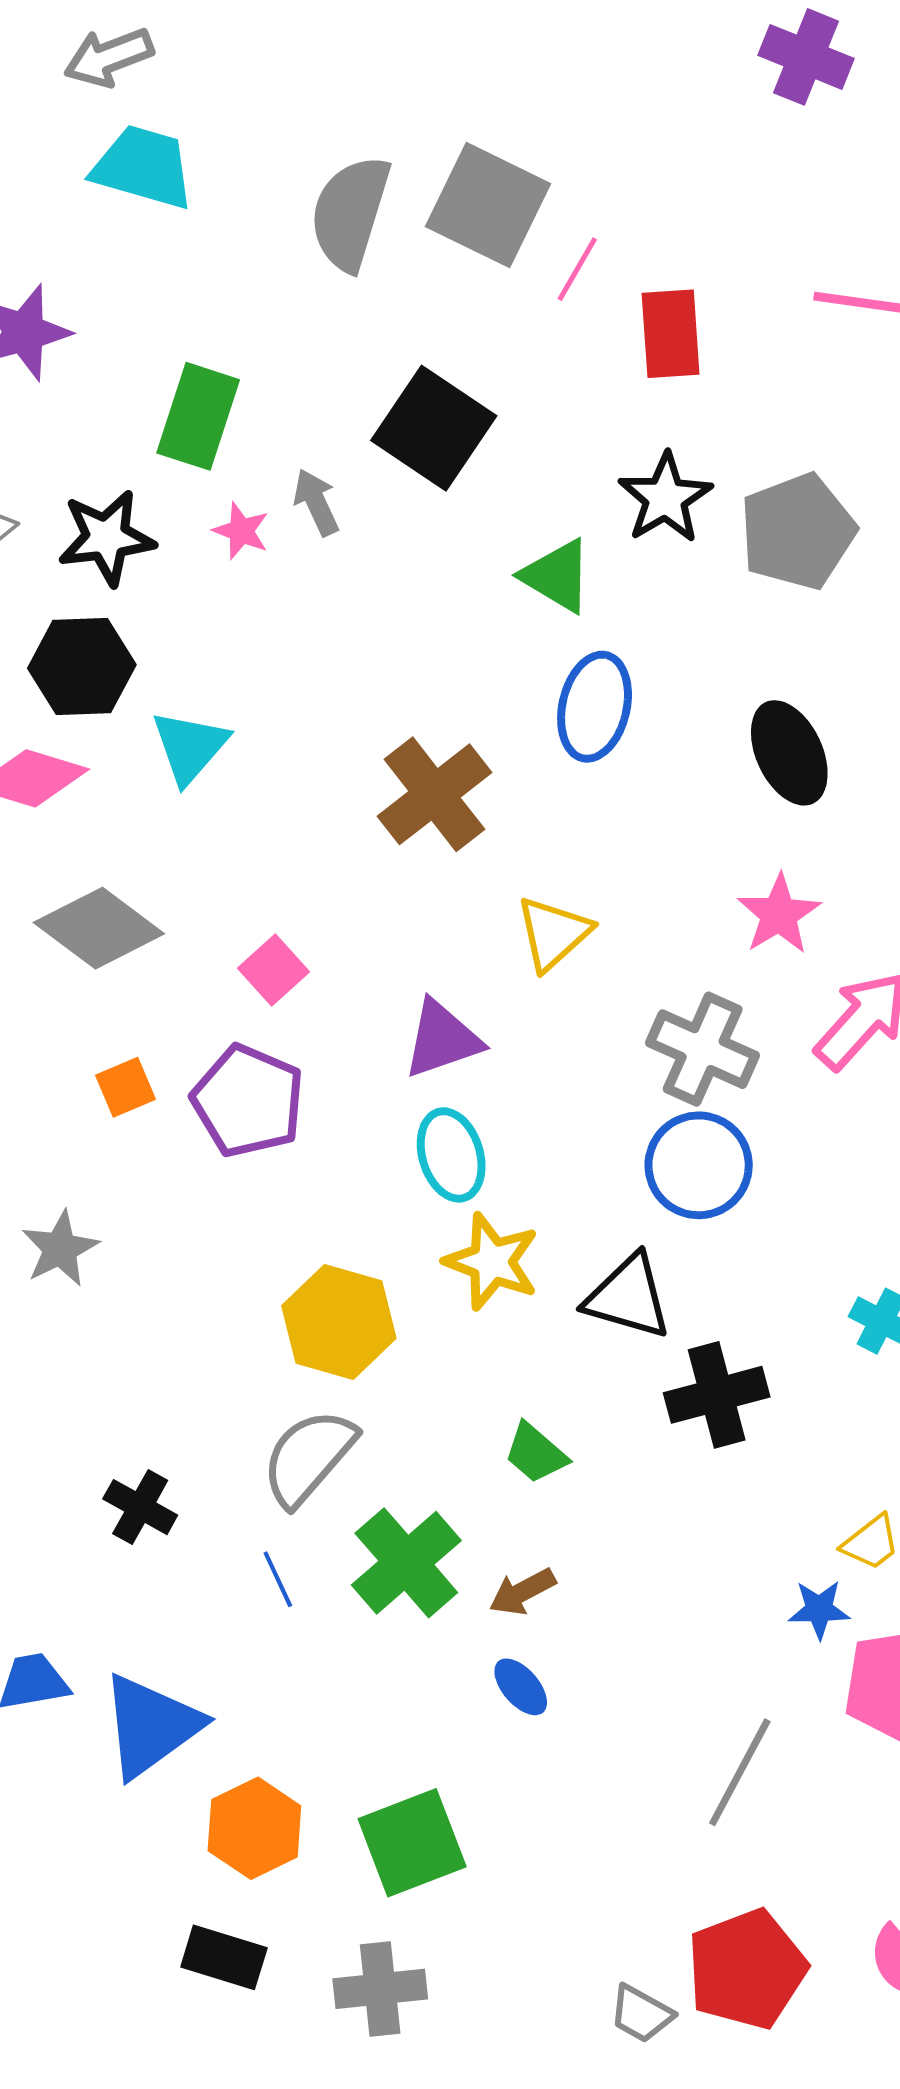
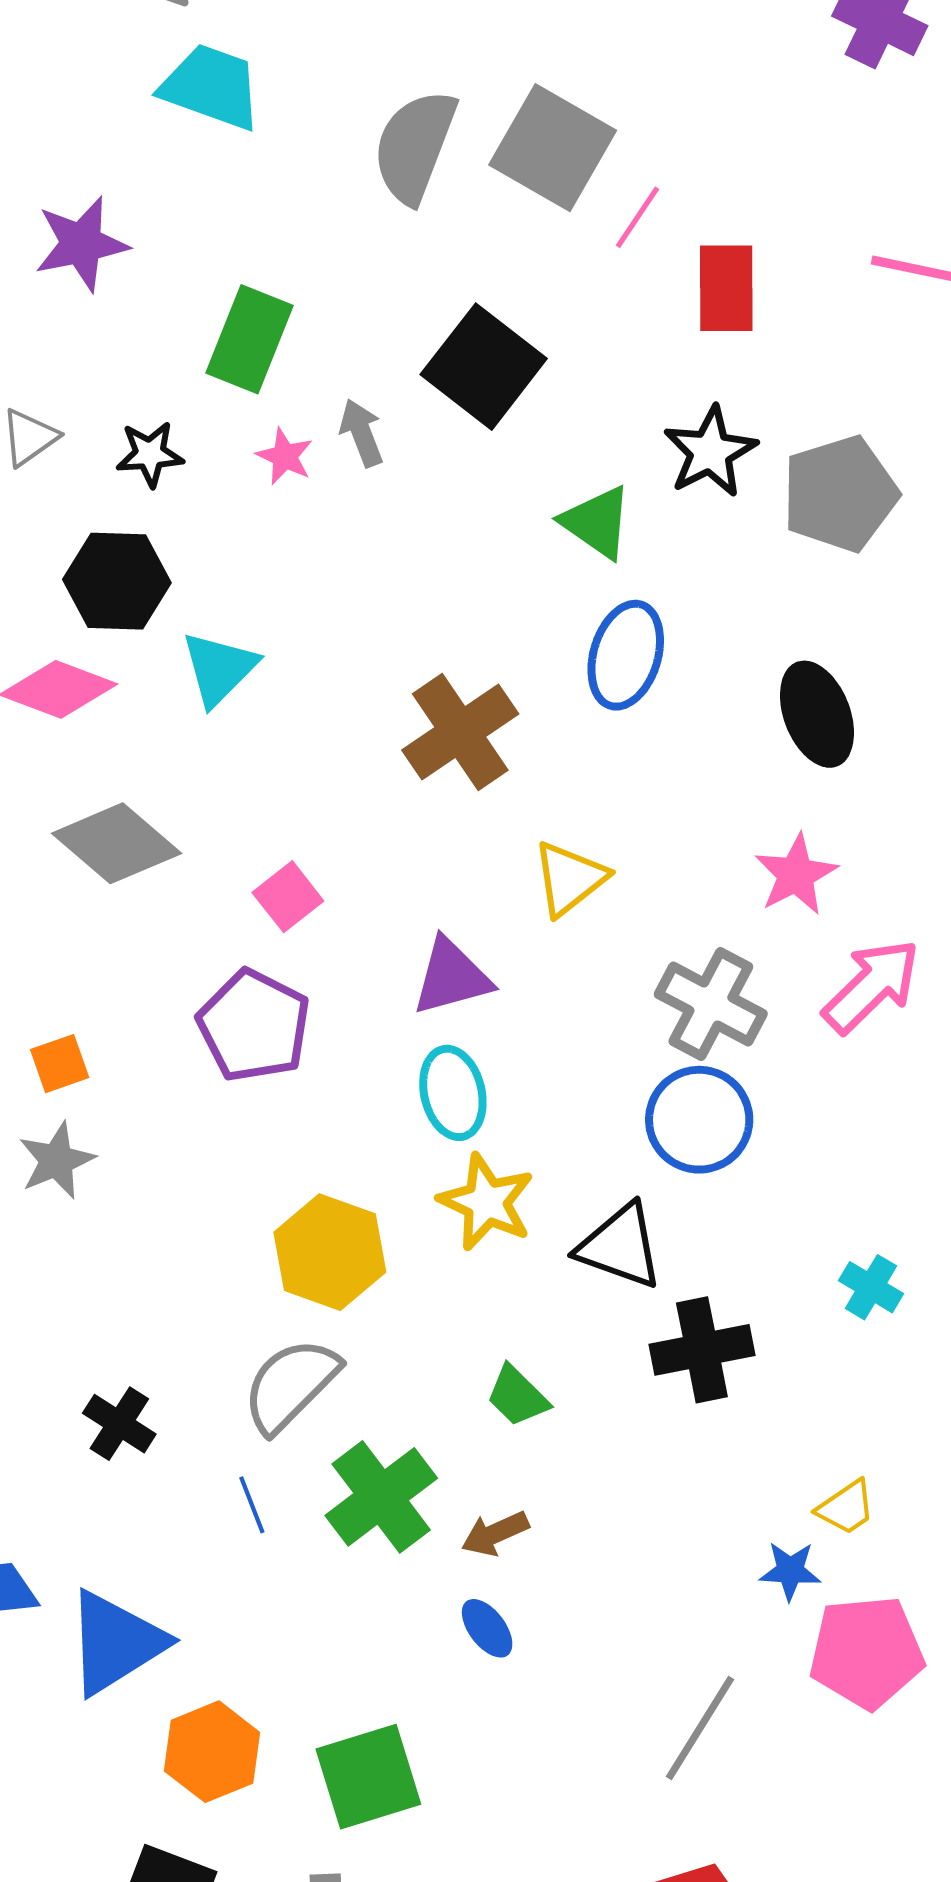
black star: (106, 538) -> (150, 454), size x0.7
orange square: (126, 1087) -> (60, 1064), moved

